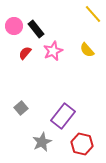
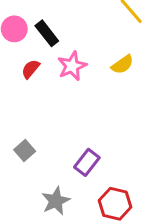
yellow semicircle: (87, 50) -> (122, 64), turned -84
purple rectangle: (63, 116) -> (87, 162), size x0.7

